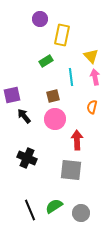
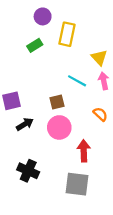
green rectangle: (46, 61) -> (35, 45), moved
cyan line: (71, 77) -> (77, 81), turned -54
orange semicircle: (92, 107) -> (100, 114), turned 120
black arrow: (24, 116) -> (25, 124), turned 98

